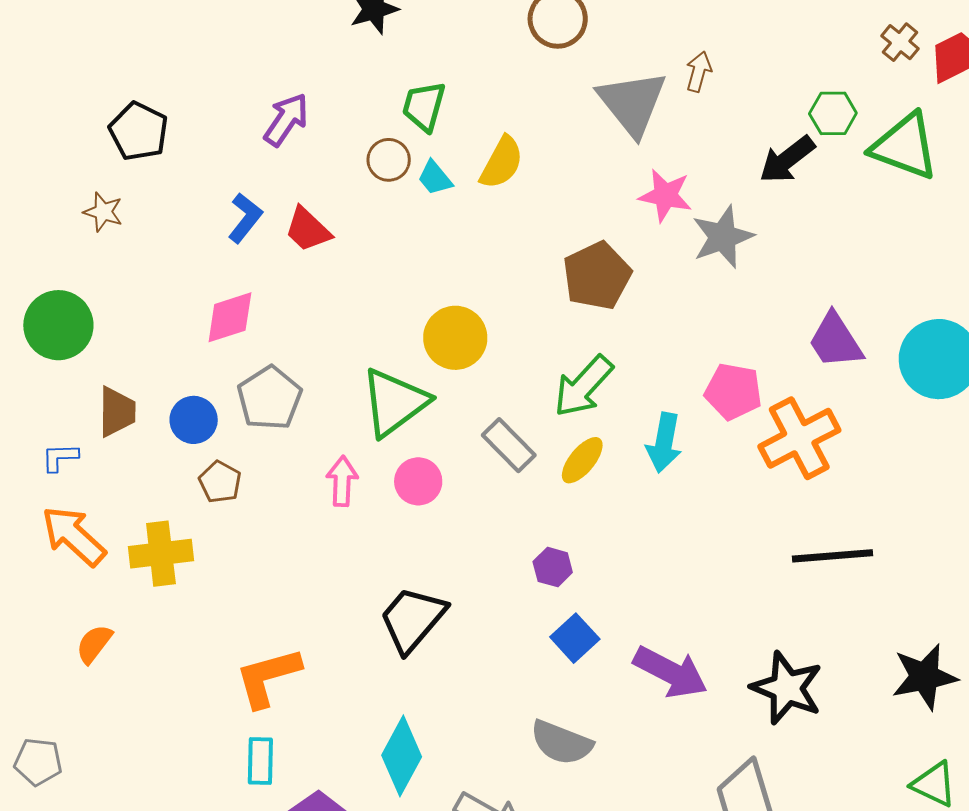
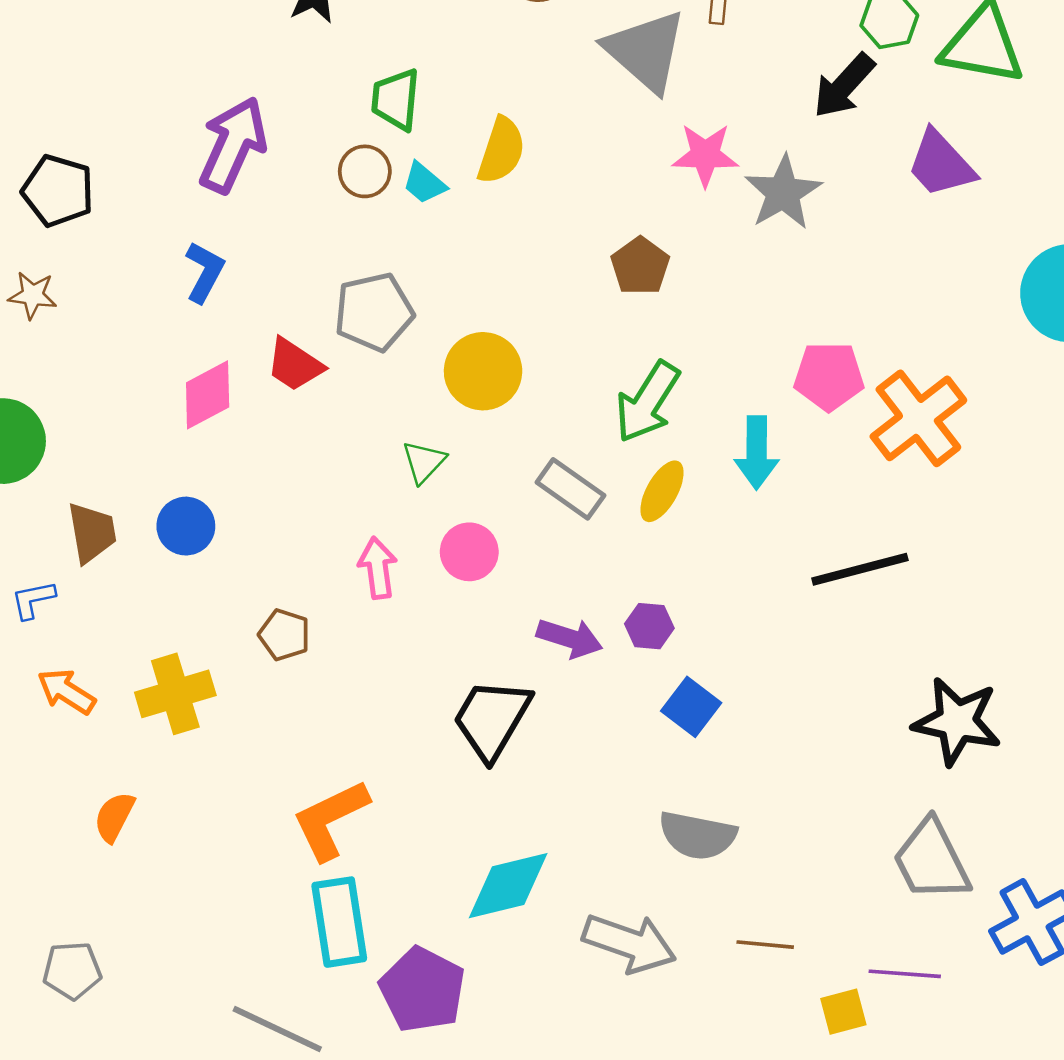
purple arrow: (286, 120) -> (233, 145), size x1.4
red trapezoid: (308, 230) -> (295, 365), moved
brown pentagon: (597, 276) -> (640, 266), size x0.7
purple trapezoid: (835, 341) -> (941, 164), moved
gray pentagon: (270, 398) -> (374, 312), moved, turned 30
green triangle: (394, 402) -> (424, 462), size x0.5
brown pentagon: (220, 482) -> (284, 635), moved
orange arrow: (74, 536) -> (66, 691), size x0.7
black line: (832, 556) -> (860, 569), moved
purple arrow: (670, 672) -> (570, 638), moved, size x0.7
cyan diamond: (402, 756) -> (508, 886), turned 58
cyan rectangle: (260, 761) -> (339, 922), size x1.5

